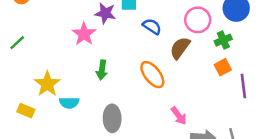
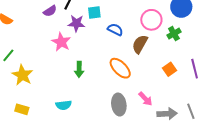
orange square: (223, 67) -> (170, 69), moved
yellow star: (47, 84) -> (22, 75), moved
cyan semicircle: (69, 103) -> (64, 105), moved
gray ellipse: (112, 118) -> (119, 105), moved

